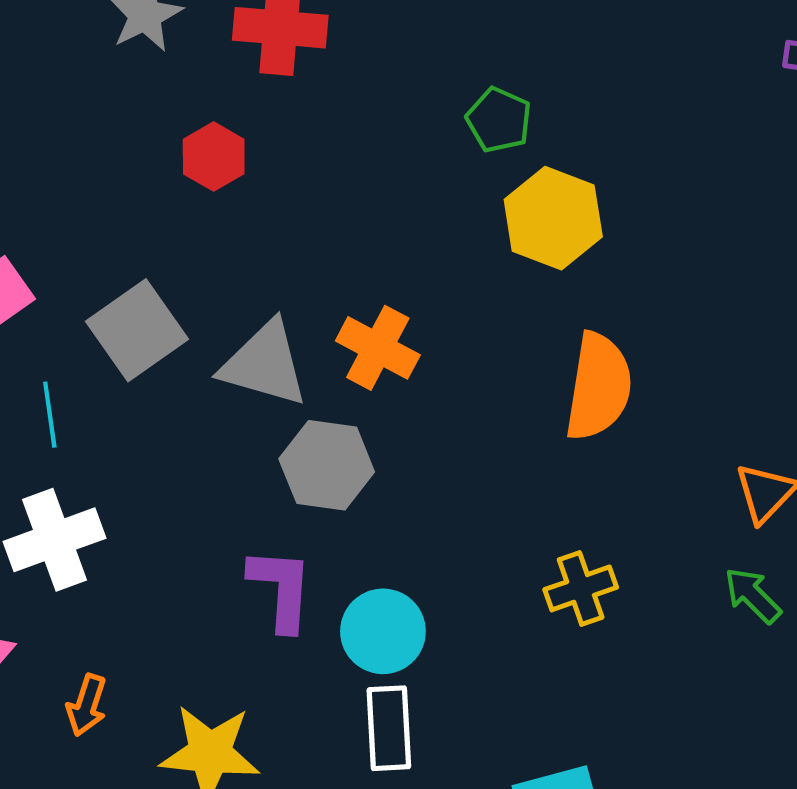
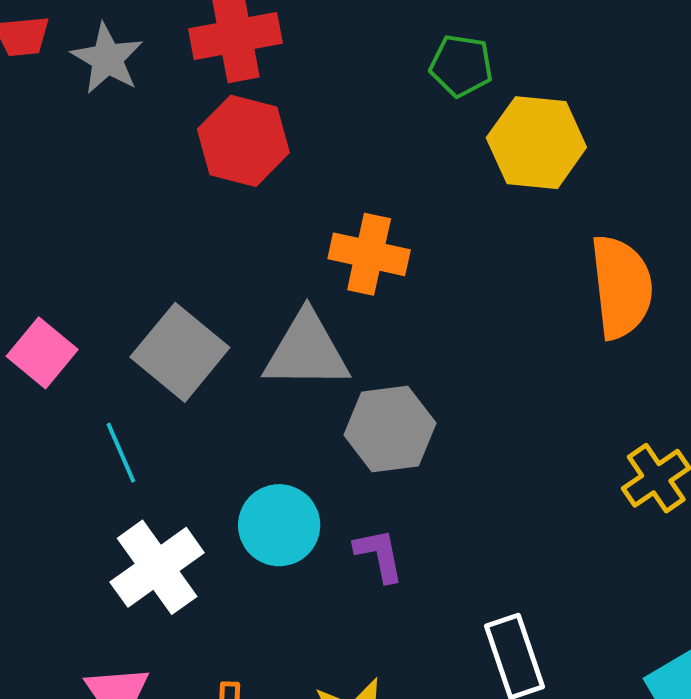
red hexagon: (214, 157) -> (243, 141), moved, size x1.4
orange cross: (378, 348) -> (369, 254), moved
purple L-shape: (281, 589) -> (379, 555), size x0.7
cyan circle: (383, 631) -> (279, 525), moved

